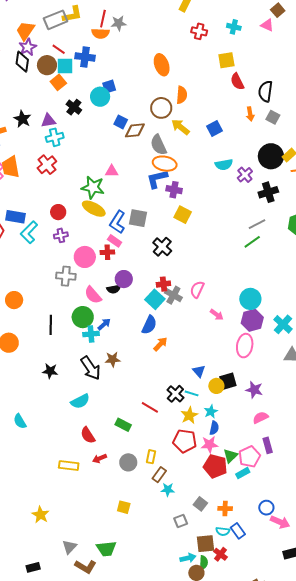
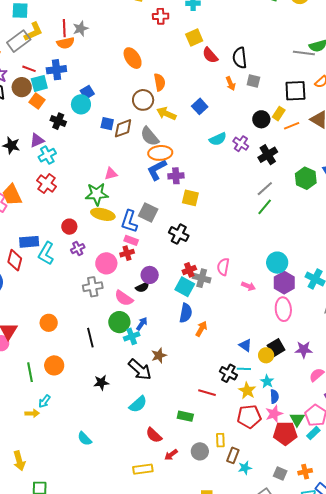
black circle: (271, 156) -> (261, 119), size x0.7
gray square: (138, 218) -> (148, 212), turned 30

